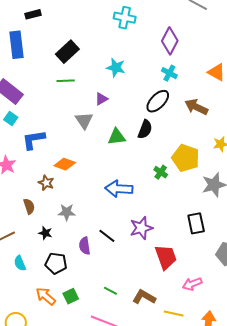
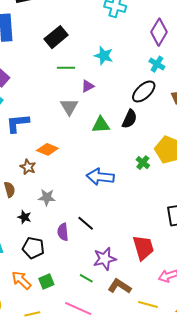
green line: (66, 81) -> (66, 68), moved
purple star: (141, 228) -> (105, 259), moved

